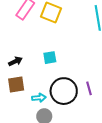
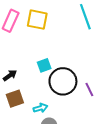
black circle: (64, 91) -> (63, 81), moved

